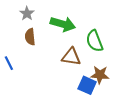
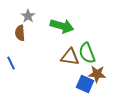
brown semicircle: (30, 37) -> (20, 33), moved
green semicircle: (95, 41) -> (87, 53), moved

